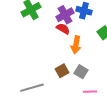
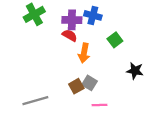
purple cross: (65, 15) -> (72, 20), turned 30
brown square: (62, 71) -> (76, 86), moved

